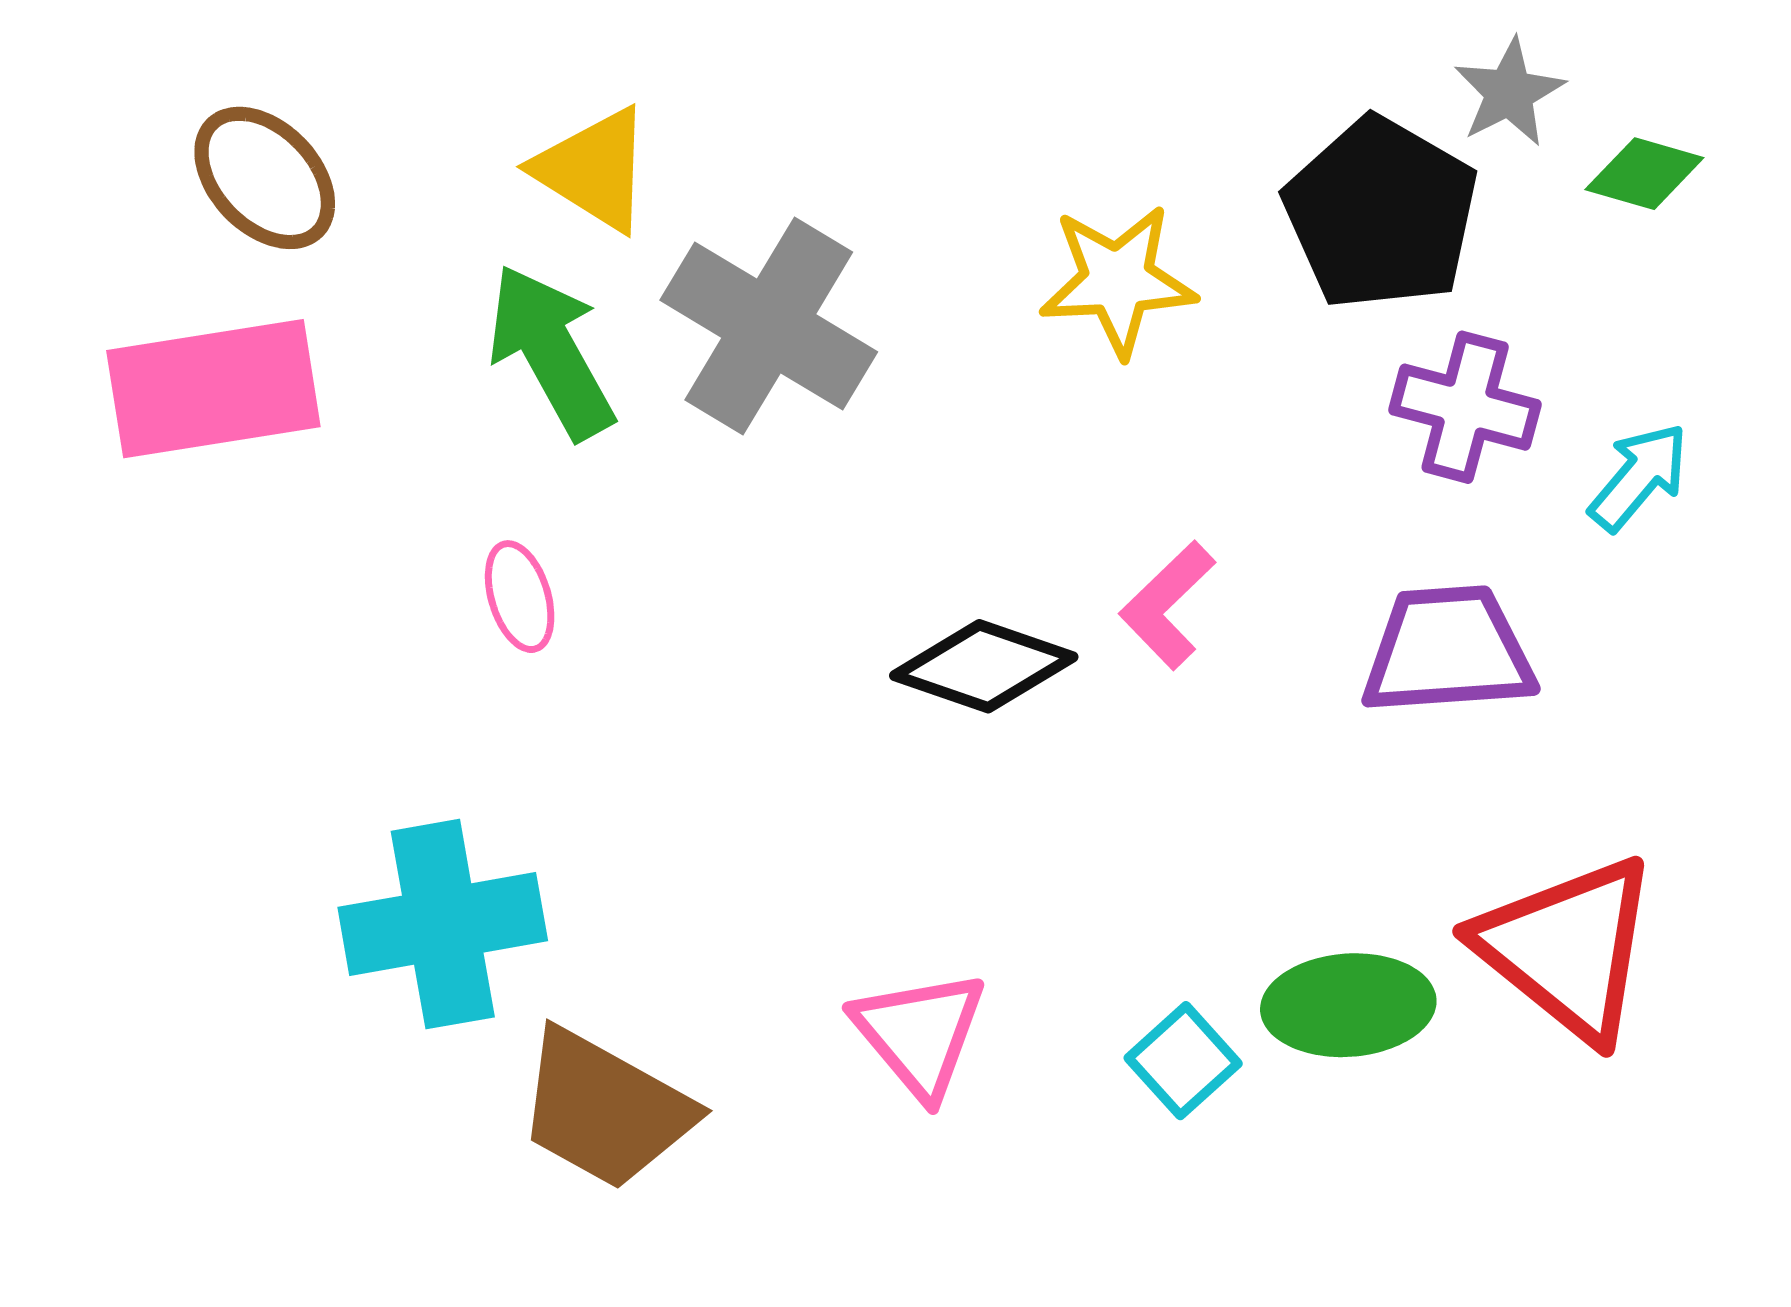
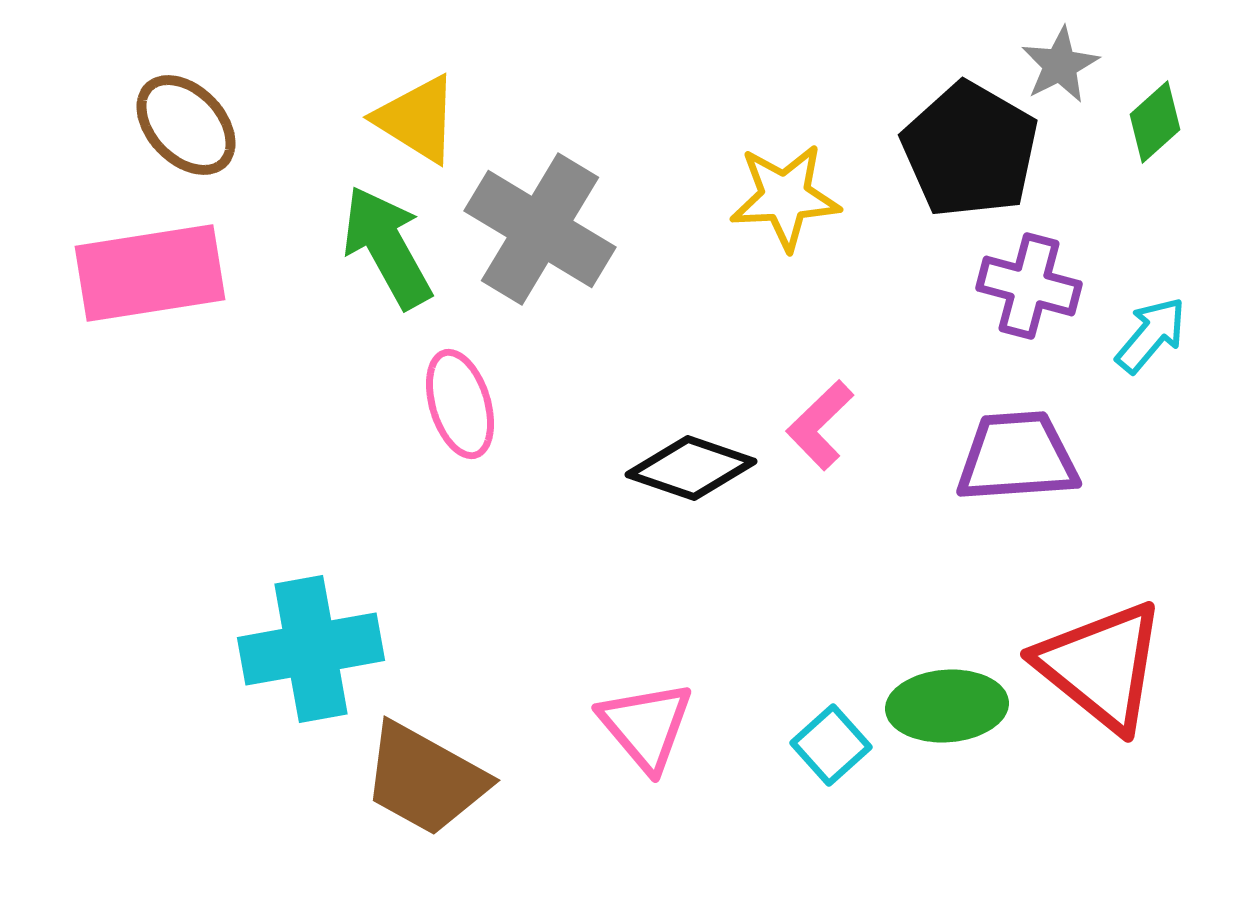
green diamond: (1644, 174) -> (1155, 122), turned -58
pink ellipse: (520, 597) -> (460, 404), moved, size x1.4

